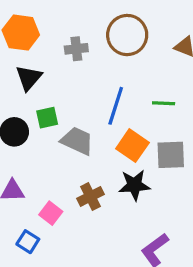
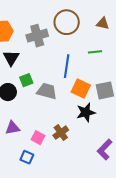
gray cross: (76, 49) -> (37, 36), size x1.5
green line: (164, 103) -> (95, 52), moved
brown cross: (90, 196) -> (61, 133), moved

